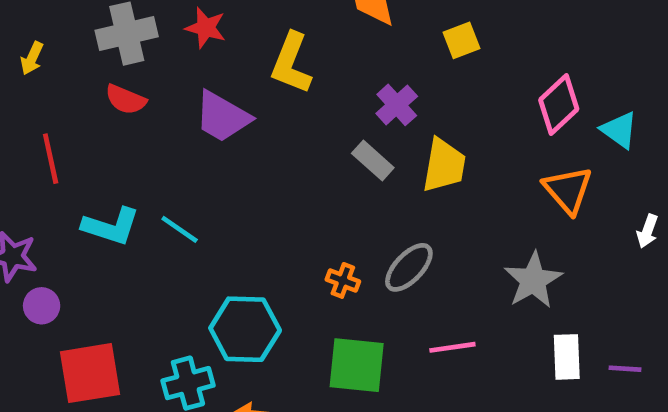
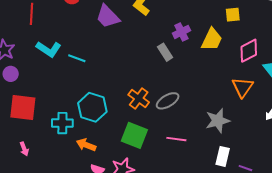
yellow square: (461, 40) -> (233, 15), moved
yellow trapezoid: (444, 165) -> (212, 39), moved
cyan line: (180, 229) -> (77, 58), turned -30
orange cross: (343, 280) -> (139, 99), size x1.5

